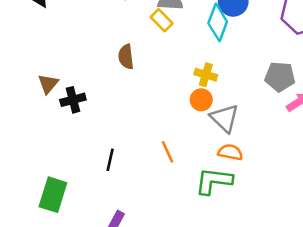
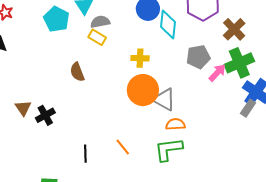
cyan diamond: (218, 22) -> (168, 24), moved
yellow cross: (206, 75) -> (140, 58), moved
orange circle: (201, 100) -> (143, 90), size x1.8
orange line: (168, 152) -> (123, 147), moved

